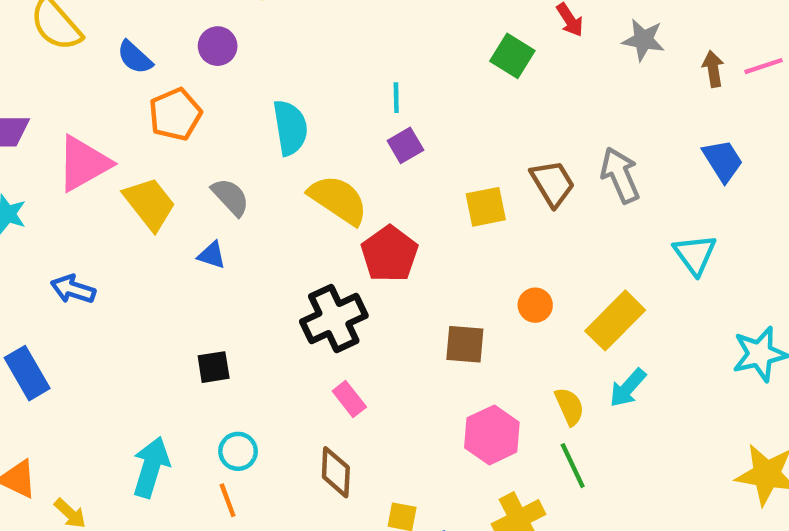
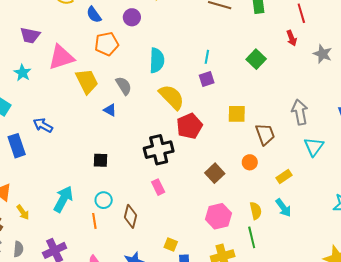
green square: (512, 56) -> (256, 59), moved
brown trapezoid: (553, 183) -> (265, 134), moved
cyan triangle: (695, 254) -> (314, 147), moved
blue arrow: (73, 289) -> (43, 125), moved
yellow rectangle: (615, 320) -> (284, 177), size x0.6
brown square: (465, 344) -> (215, 173), turned 30
cyan arrow: (628, 388) -> (283, 208), turned -90
brown diamond: (336, 472) -> (130, 216), moved

